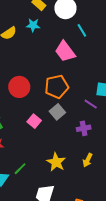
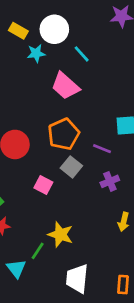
cyan star: (33, 25) -> (36, 53), moved
purple line: (91, 104) -> (102, 149), moved
yellow star: (56, 162) -> (60, 235), moved

